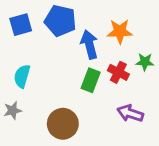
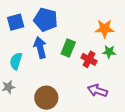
orange star: (120, 31) -> (105, 29), moved
blue arrow: (89, 45) -> (40, 48), moved
green rectangle: (91, 80) -> (68, 48), moved

